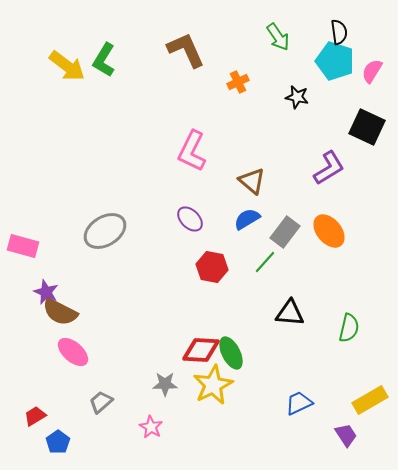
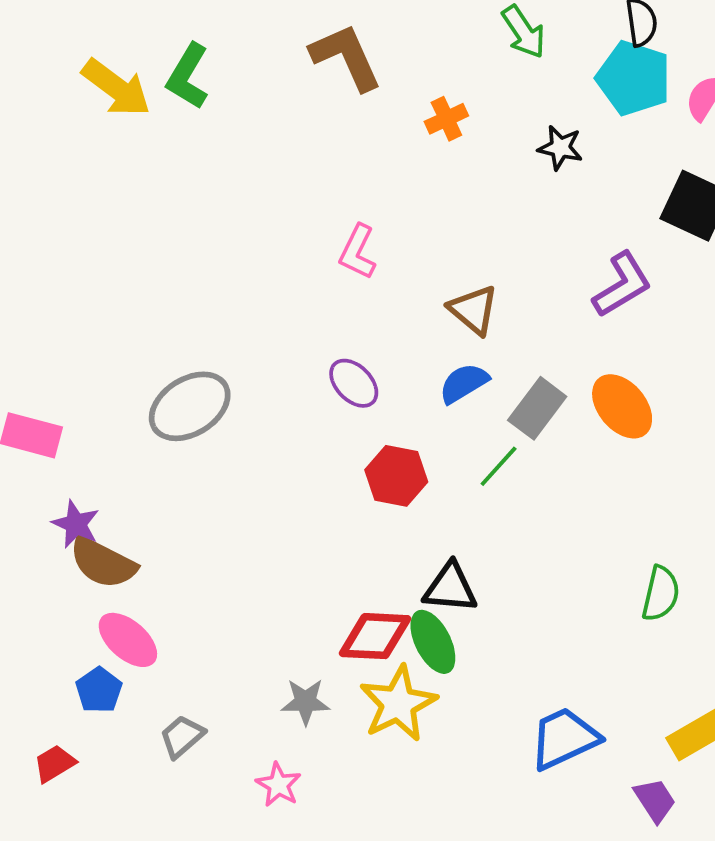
pink L-shape: (192, 151) -> (358, 252), size x0.7
black triangle: (290, 313) -> (450, 588), moved
blue trapezoid: (299, 403) -> (564, 738), size x1.4
blue pentagon: (58, 442) -> (99, 690), moved

